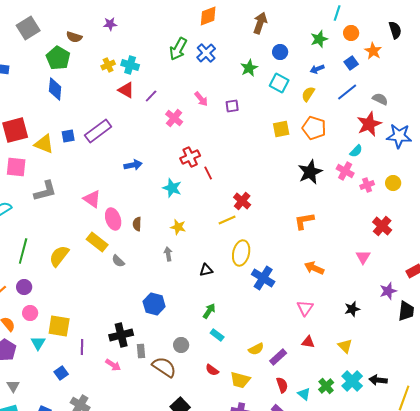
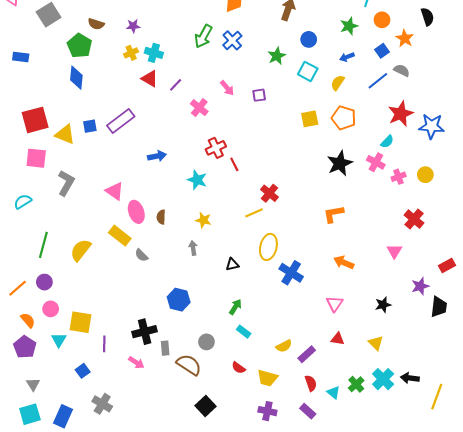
purple star: (110, 24) -> (133, 26), moved
gray semicircle: (380, 99) -> (402, 70), moved
gray L-shape: (45, 191) -> (66, 183), turned -45

